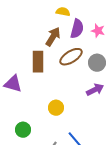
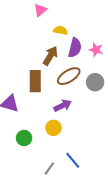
purple arrow: (95, 90) -> (63, 106), moved
green circle: (23, 130) -> (24, 138), moved

